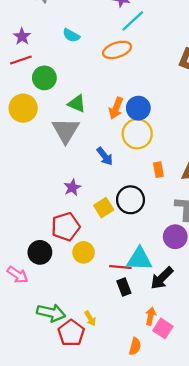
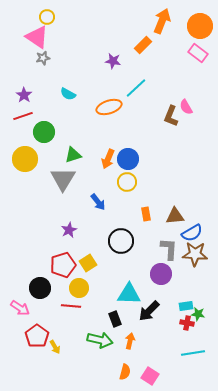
cyan line: (133, 21) -> (136, 88), moved
green triangle: (77, 104) -> (73, 155), turned -42
yellow circle: (137, 134) -> (127, 182), size x0.7
yellow square: (104, 208) -> (88, 263), moved
red line: (120, 267) -> (71, 306), moved
green arrow: (51, 313) -> (100, 340), moved
orange arrow: (151, 316) -> (130, 341), moved
yellow arrow: (90, 318) -> (55, 347), moved
pink square: (163, 328) -> (150, 376), moved
red pentagon: (71, 333) -> (37, 336), moved

